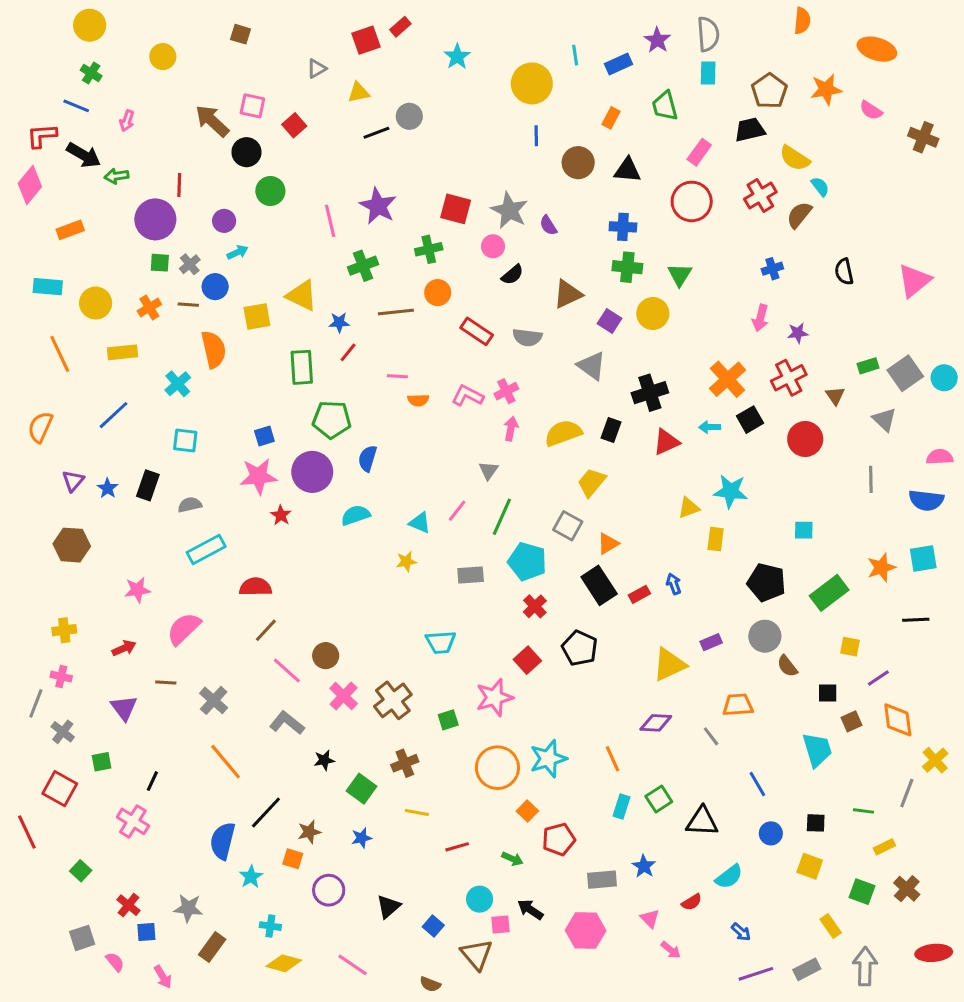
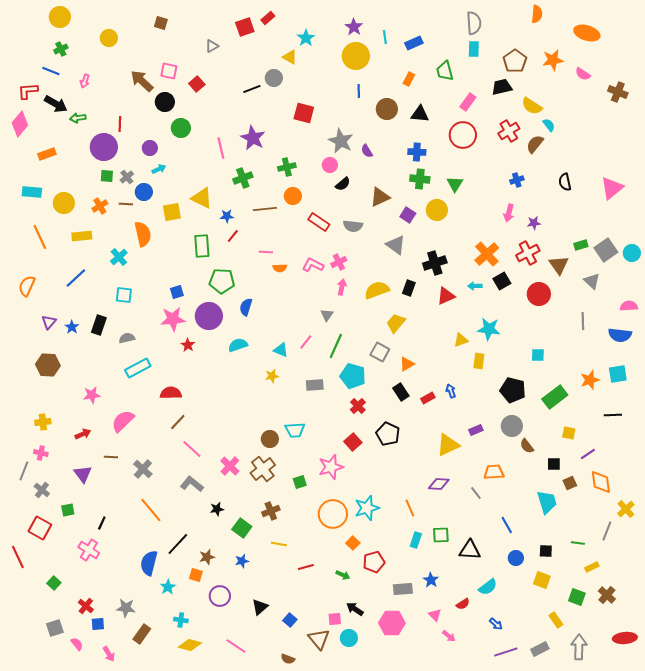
purple star: (657, 40) -> (354, 27), moved
green cross: (91, 73) -> (61, 49), turned 32
yellow triangle: (359, 92) -> (290, 57), moved, turned 42
red square: (456, 209) -> (304, 113), moved
brown triangle: (835, 396) -> (559, 265), size x1.5
black rectangle: (599, 585) -> (401, 392), size x0.7
brown circle: (326, 656) -> (270, 439), moved
green square: (659, 799) -> (441, 535), turned 30
cyan circle: (480, 899) -> (349, 638), moved

